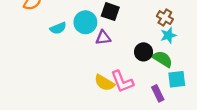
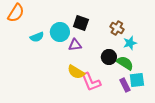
brown cross: (165, 18) -> (117, 28), moved
yellow semicircle: (104, 83) -> (76, 72), moved
purple rectangle: (158, 93) -> (125, 85), moved

